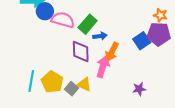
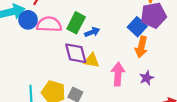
orange arrow: (112, 52) -> (141, 47), moved
pink arrow: (103, 67) -> (118, 74), moved
yellow triangle: (84, 84) -> (92, 60), moved

